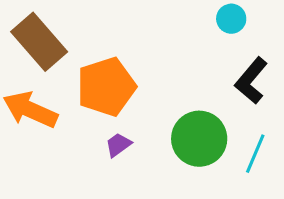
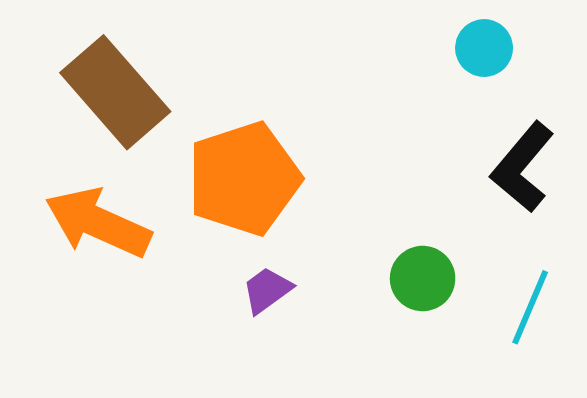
green circle: (199, 139) -> (423, 279), size x0.6

